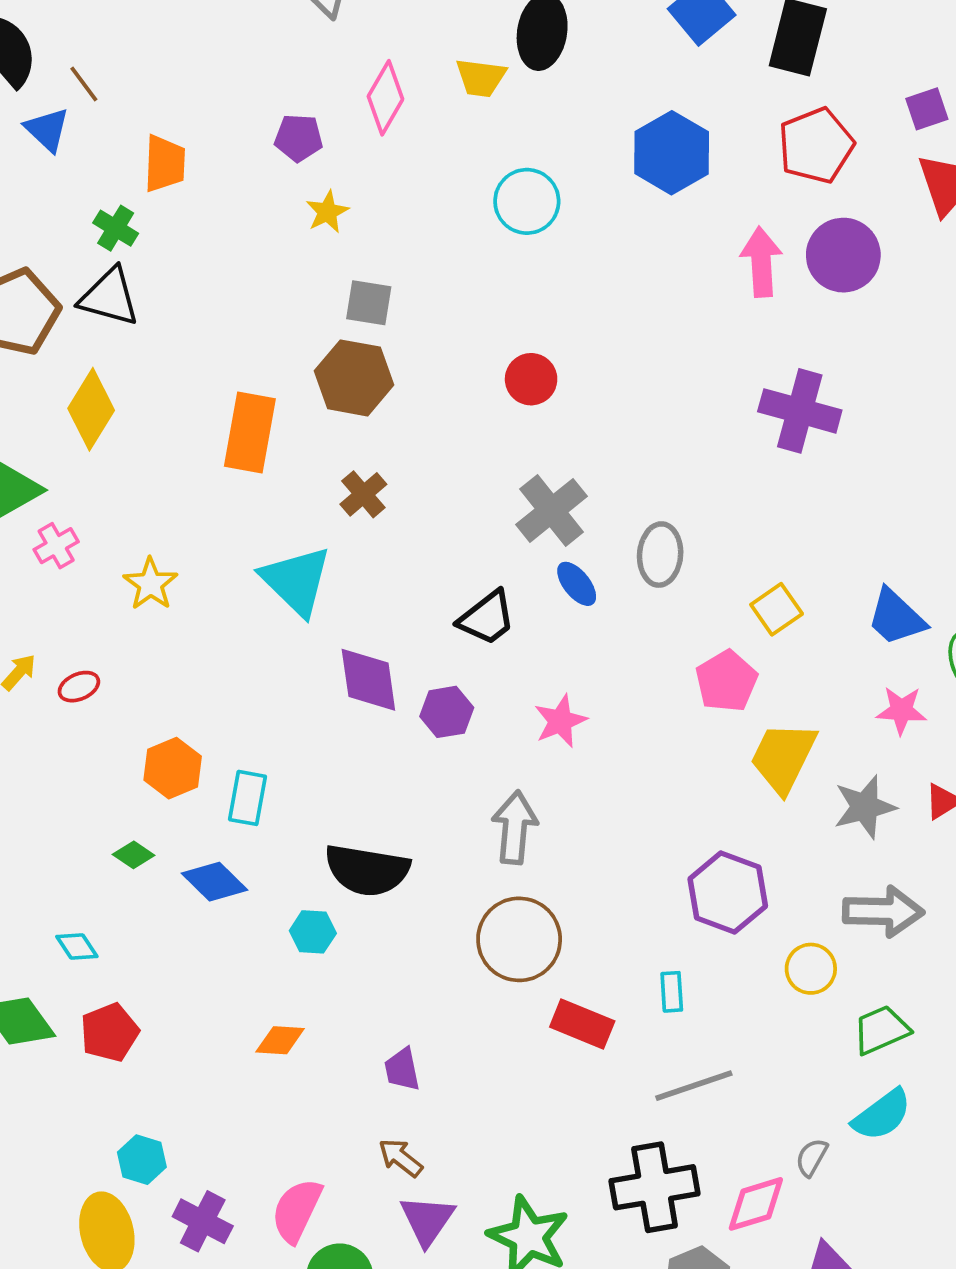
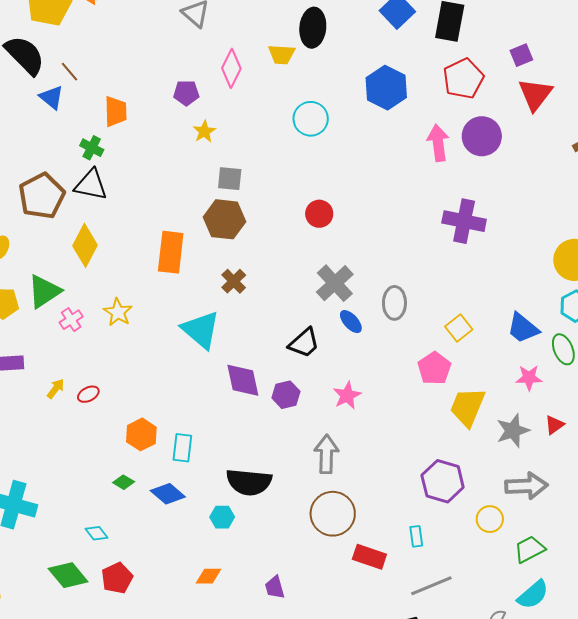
yellow star: (150, 584) -> (118, 312), moved

